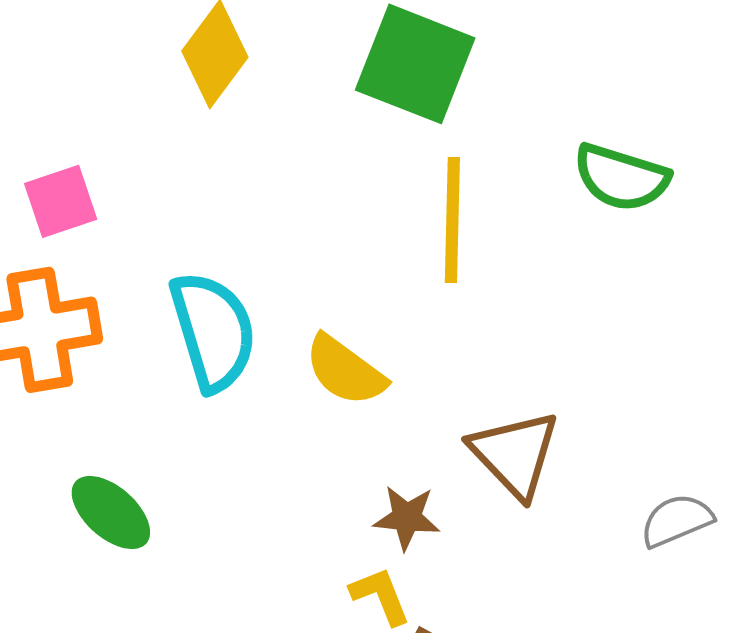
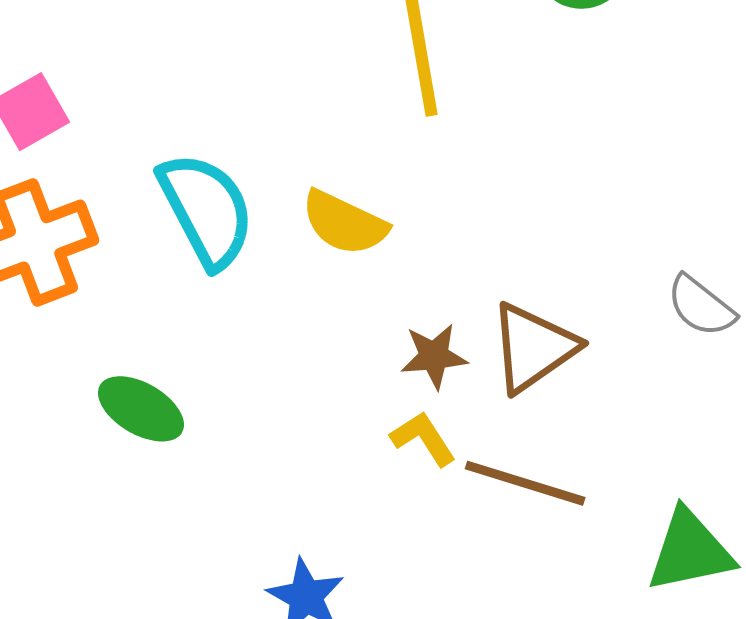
brown triangle: (515, 454) -> (533, 347), moved, turned 50
gray semicircle: (677, 520) -> (701, 306), turned -108

